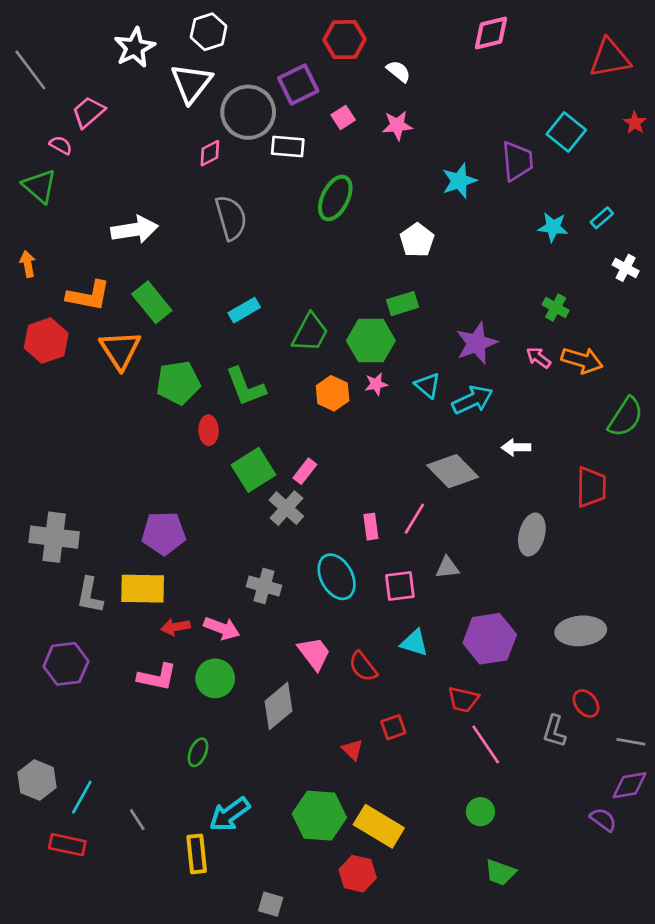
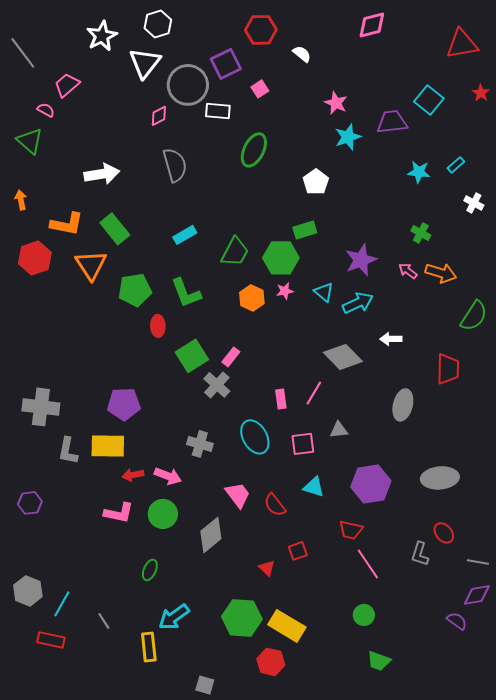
pink star: (397, 125) -> (336, 103), moved, turned 30
purple trapezoid: (517, 161) -> (392, 122), turned -92
purple hexagon: (66, 664) -> (30, 503), moved, size x0.7

